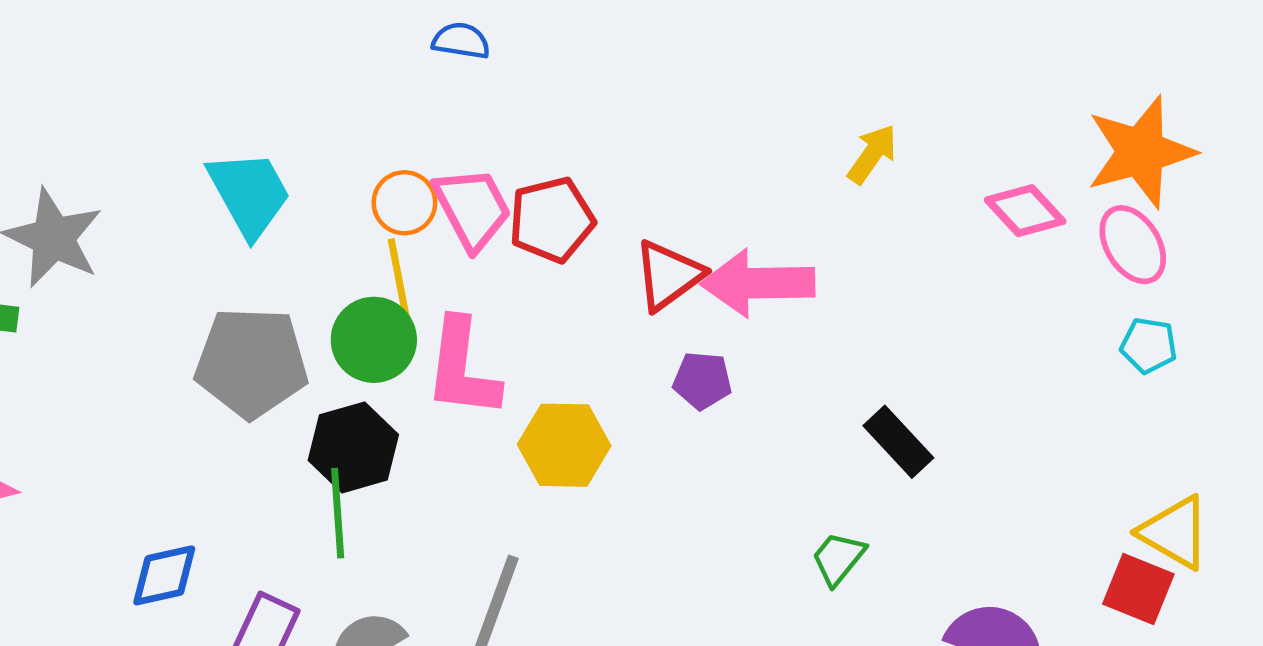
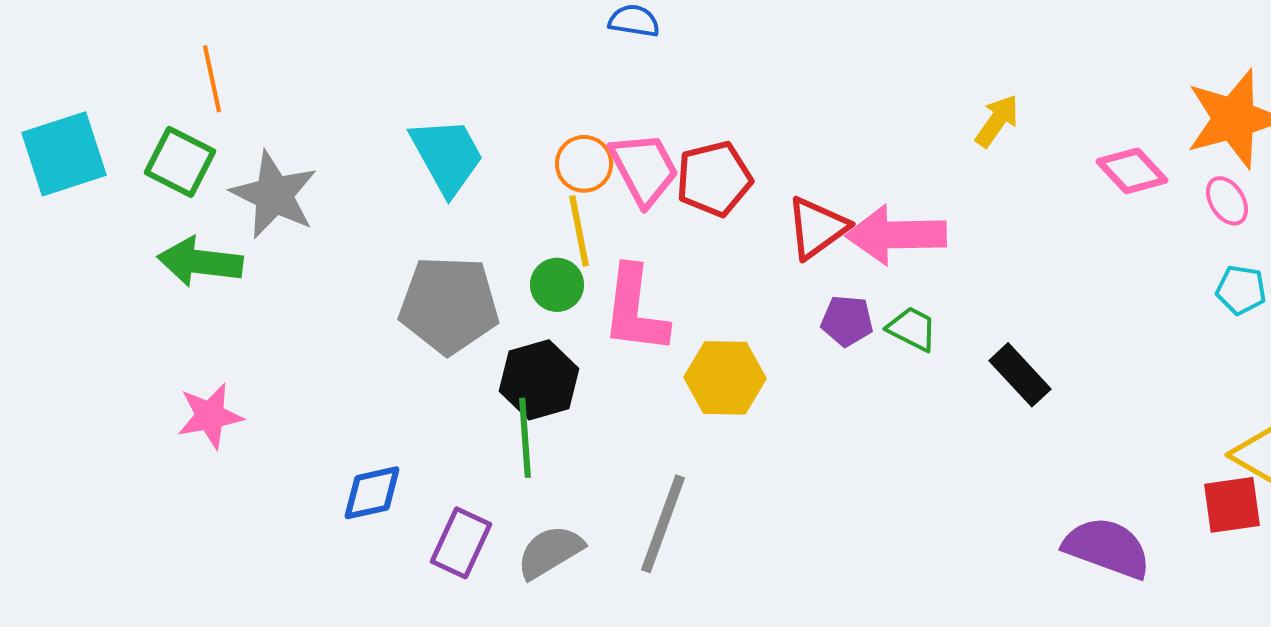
pink ellipse: (1133, 245) -> (1227, 201), size x0.7
green circle: (374, 340) -> (557, 285), size x0.7
green trapezoid: (838, 558) -> (912, 329), moved, turned 78
red square: (1138, 589) -> (1232, 505), turned -30

